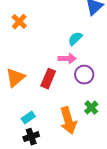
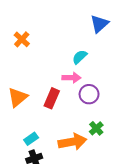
orange arrow: (68, 121) -> (72, 142), turned -84

